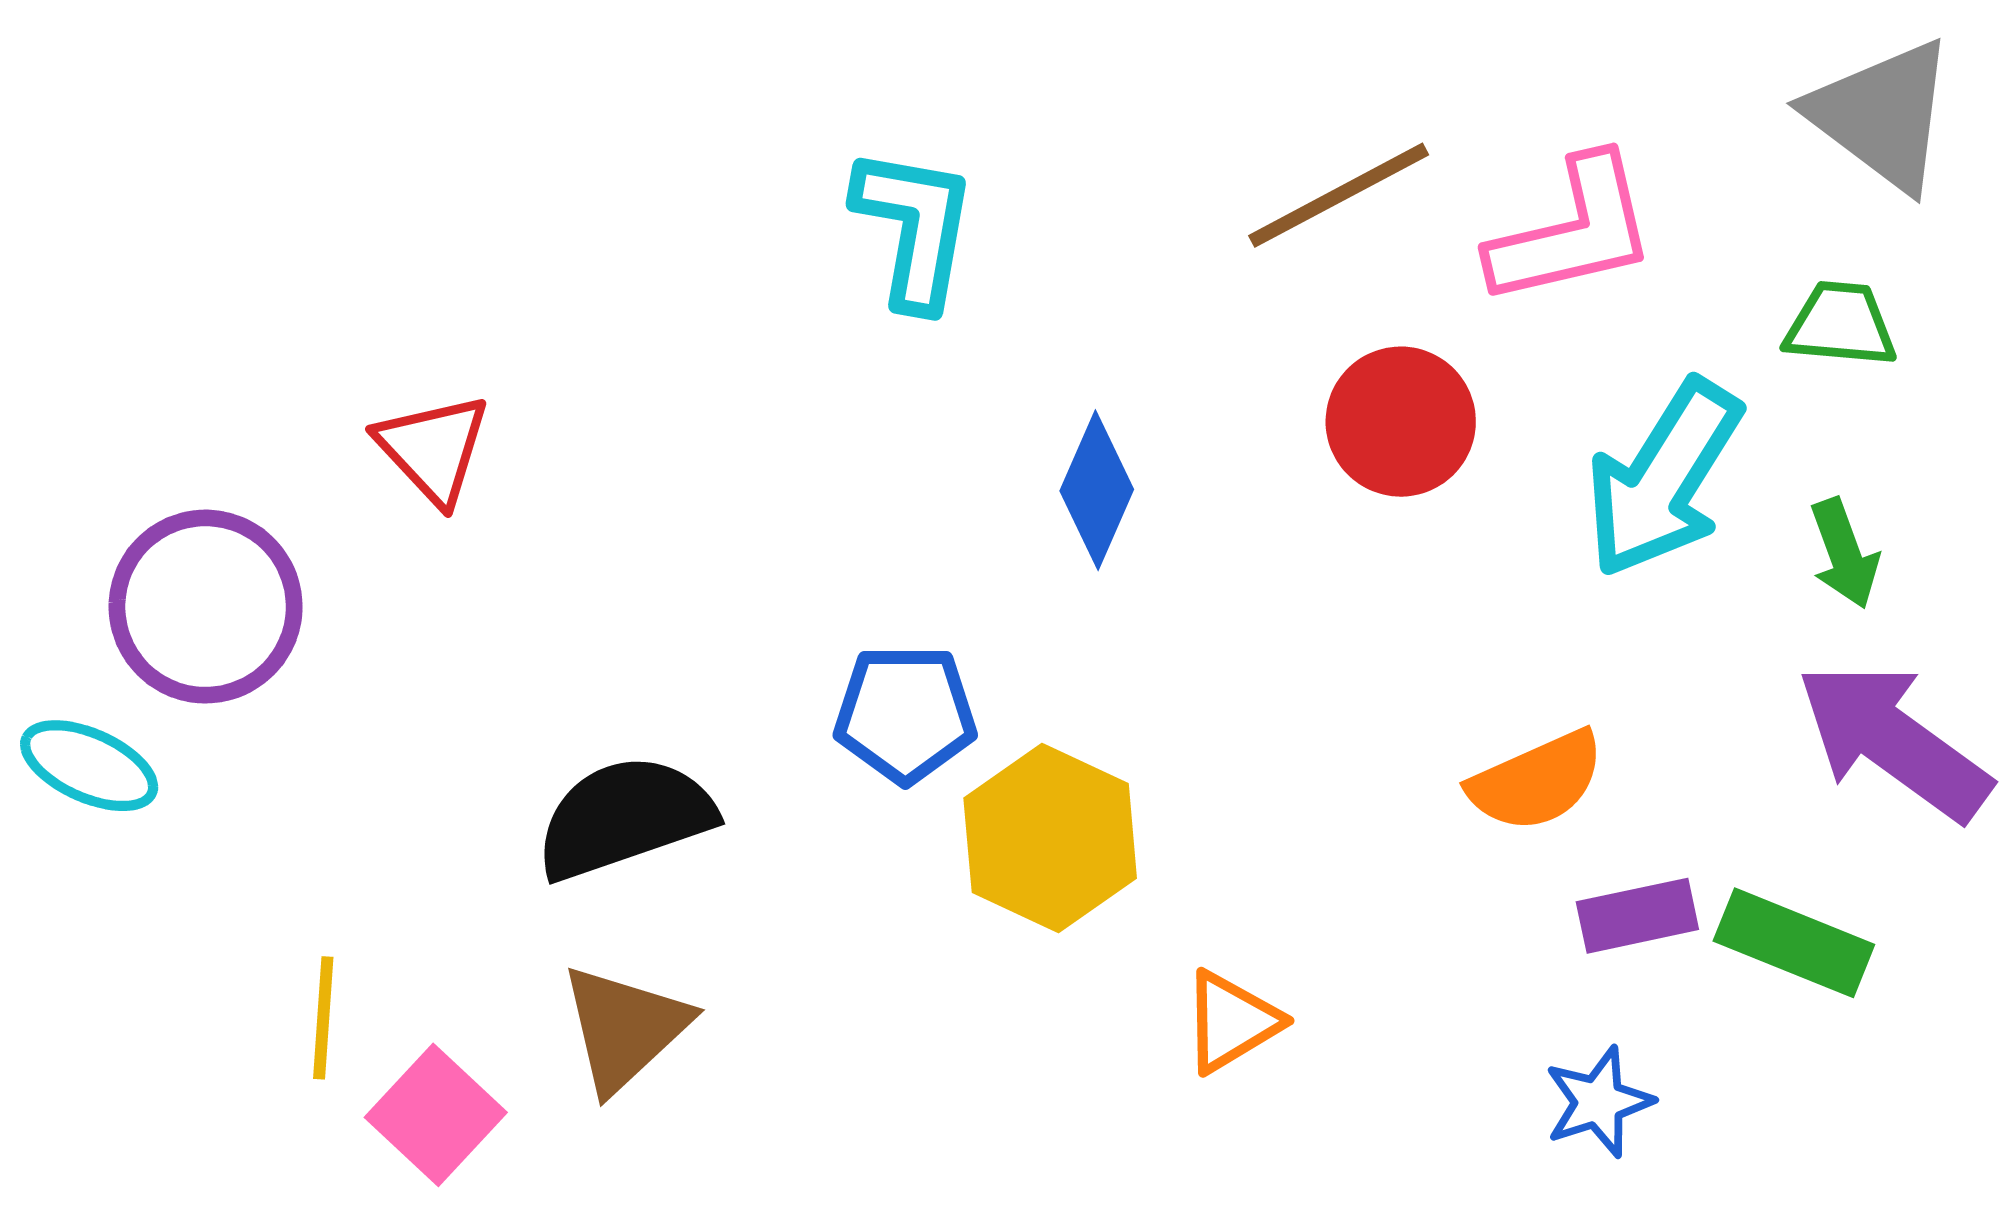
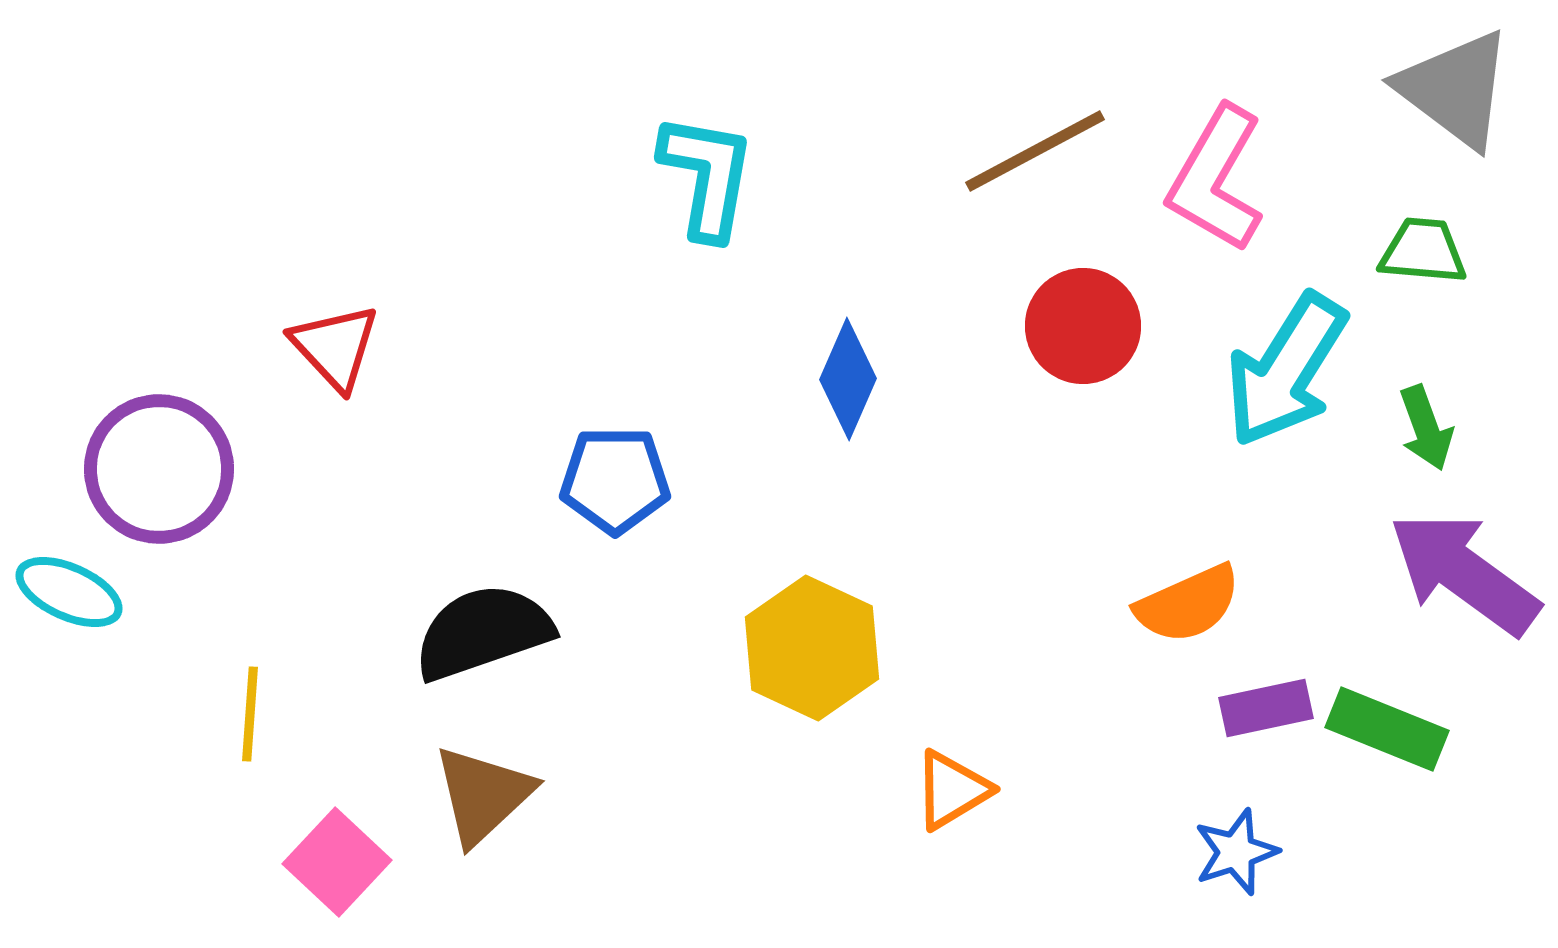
pink L-shape: (1573, 231) -> (1216, 179), turned 133
blue pentagon: (905, 714) -> (615, 480), moved
yellow line: (323, 1018) -> (250, 714), moved

